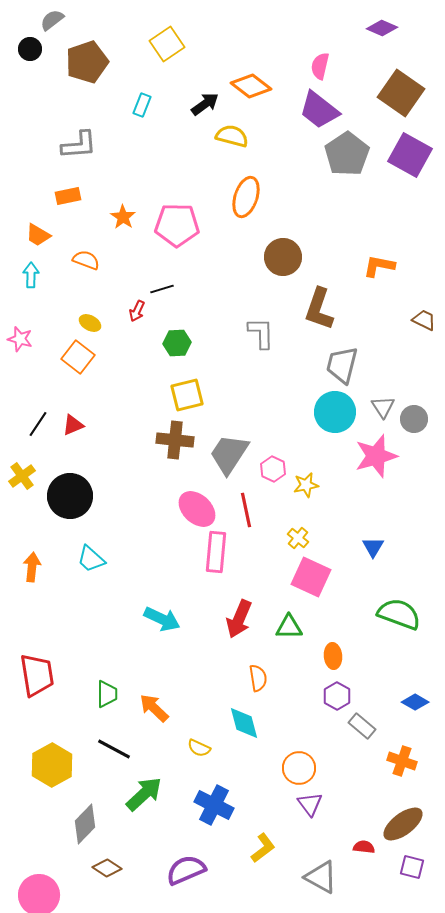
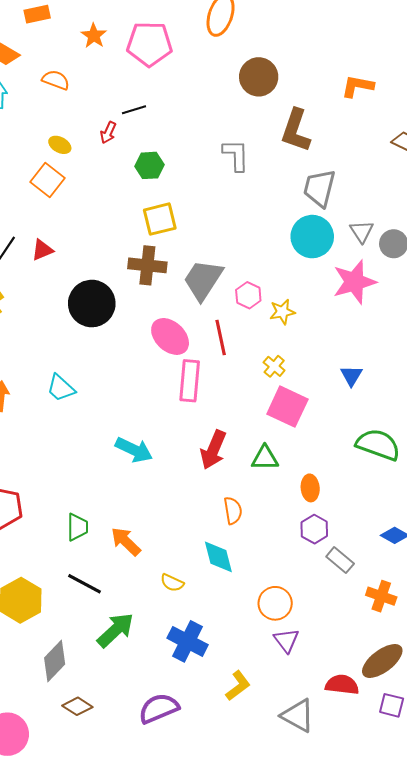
black circle: (70, 496) -> (92, 304), moved
red semicircle: (364, 847) -> (342, 685), size x1.5

